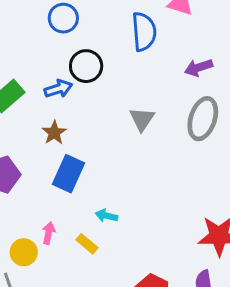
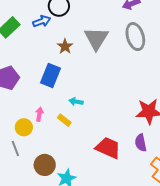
gray triangle: (142, 119) -> (96, 38), size x1.5
gray ellipse: (203, 119) -> (135, 37), turned -32
brown star: (54, 133) -> (65, 46), moved

